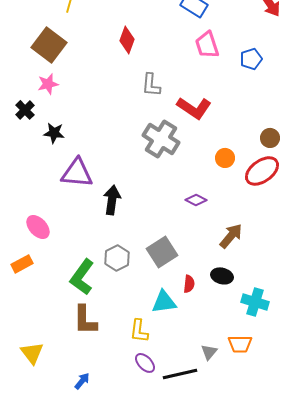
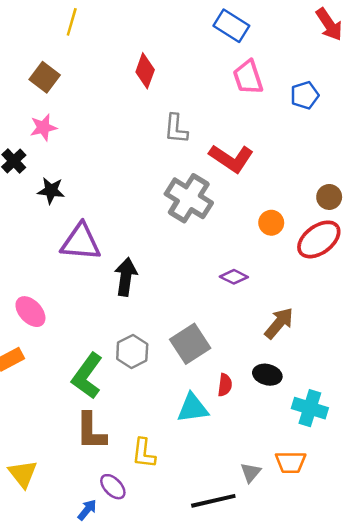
brown square: (49, 45) -> (45, 77), size x0.7
yellow L-shape: (139, 331) -> (144, 453), moved
purple ellipse: (145, 363) -> (113, 487), moved

